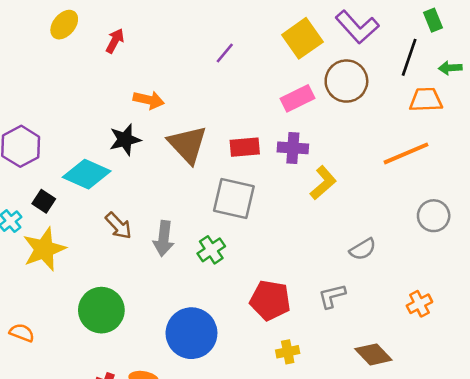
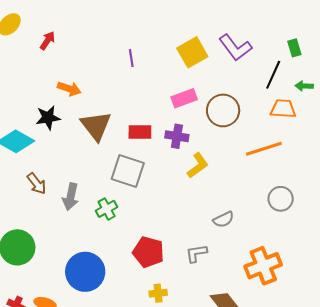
purple line: (225, 53) -> (131, 58), turned -54
brown circle: (346, 81) -> (223, 110), moved
orange cross: (419, 304) -> (263, 266), size x1.8

